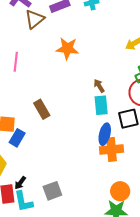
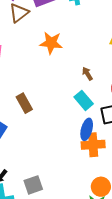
brown arrow: (99, 86) -> (87, 74), moved
cyan rectangle: (101, 105) -> (84, 100), turned -36

